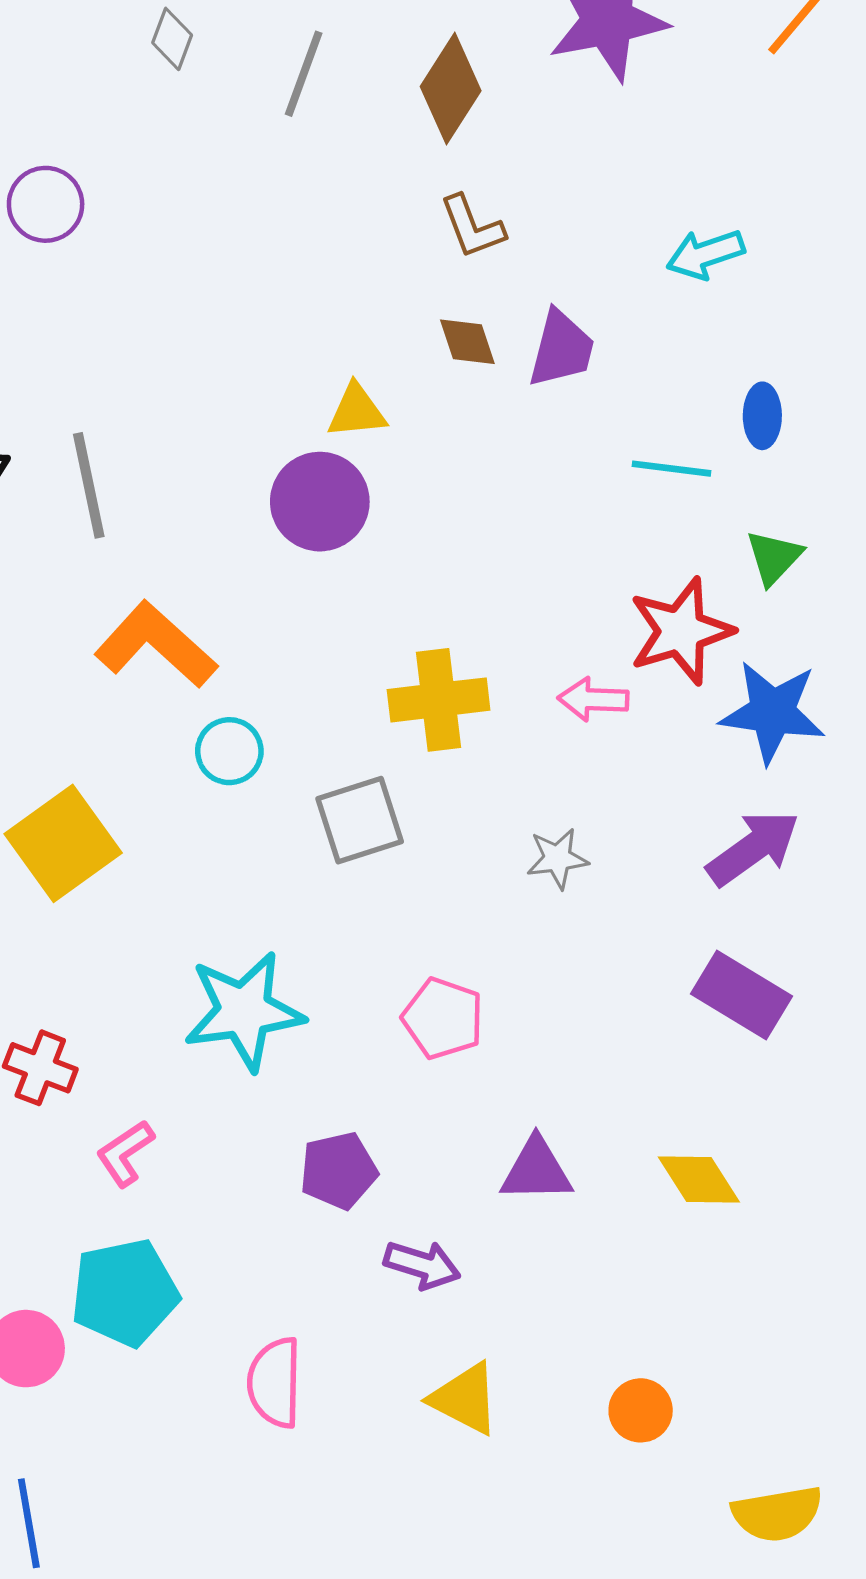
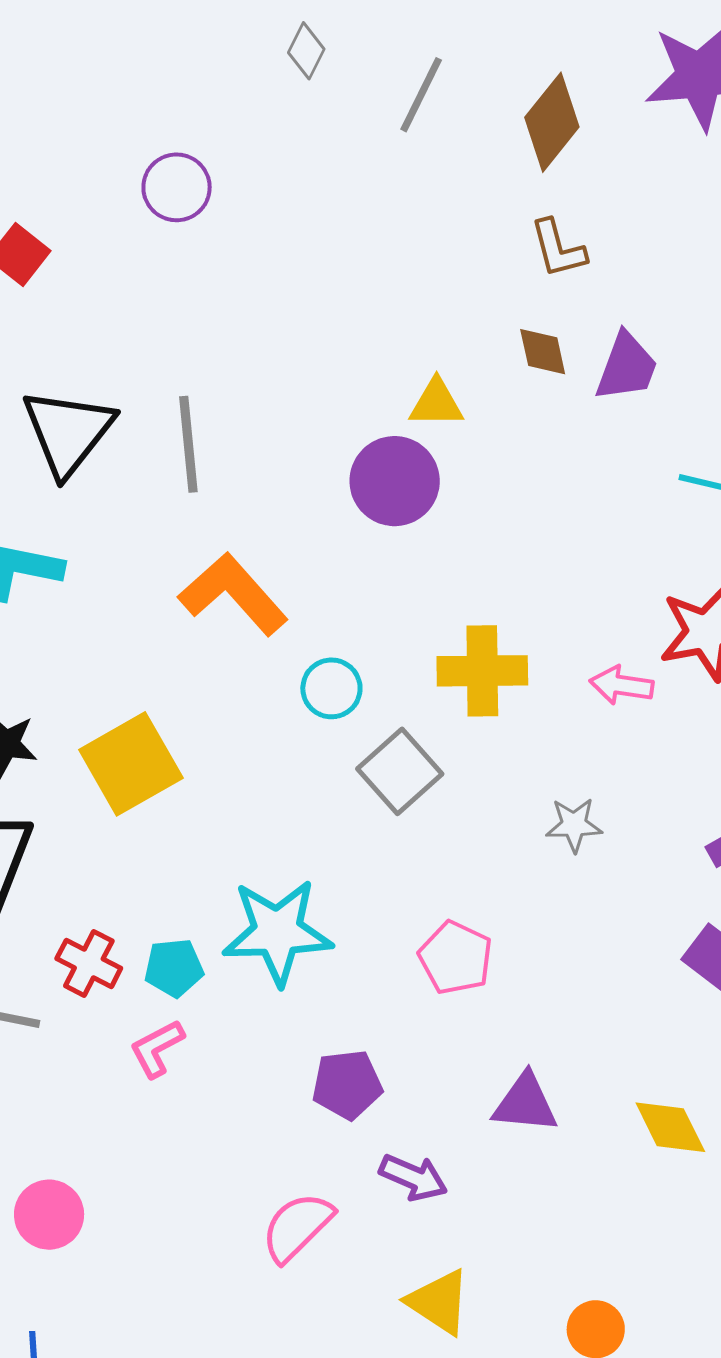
cyan circle: (229, 751) -> (331, 688), moved
gray square: (360, 820) -> (400, 771), turned -30
cyan pentagon: (125, 1293) -> (174, 968), moved, size x0.6
pink semicircle: (275, 1383) -> (297, 1227), moved, turned 38

